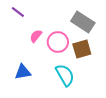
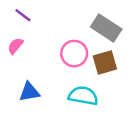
pink semicircle: (36, 36) -> (15, 46), moved
cyan semicircle: (65, 75) -> (83, 96), turned -50

